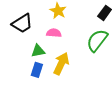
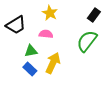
blue rectangle: (37, 70) -> (30, 69), turned -64

